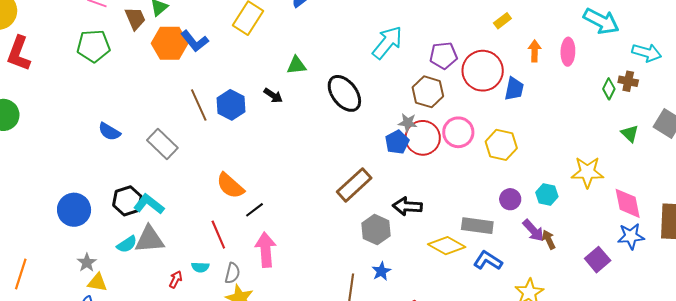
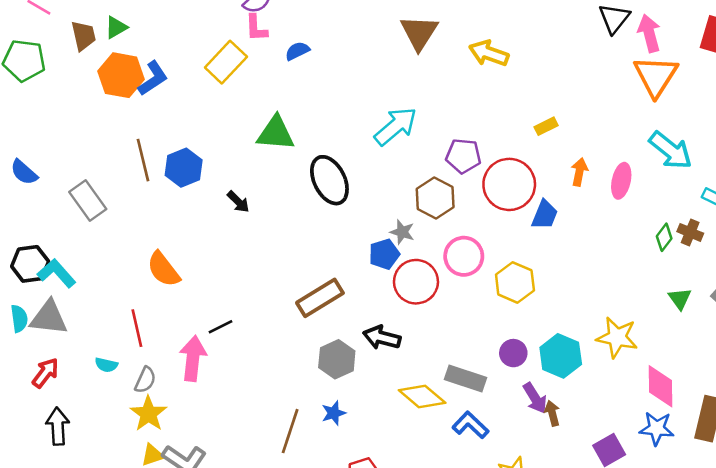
blue L-shape: (195, 41) -> (153, 78), turned -96
green triangle: (296, 65) -> (276, 133), size x1.5
black arrow: (273, 95) -> (238, 202), moved
red circle: (423, 138) -> (416, 282), moved
cyan hexagon: (547, 195) -> (561, 356), size x1.5
black line: (254, 210) -> (220, 327), moved
cyan semicircle: (127, 244) -> (19, 319), turned -75
red arrow: (176, 279) -> (45, 373), moved, size x1.4

